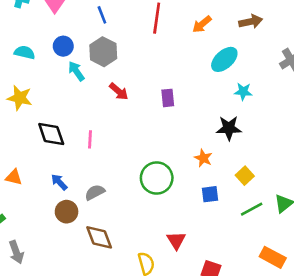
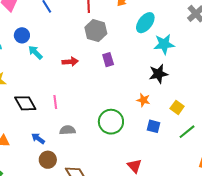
gray hexagon: (103, 52) -> (96, 31), moved
red arrow: (119, 91) -> (70, 62), turned -35
cyan star: (243, 92) -> (164, 44), size x1.5
gray semicircle: (95, 192) -> (68, 130), moved, turned 35
blue square: (210, 194) -> (153, 126), turned 32

